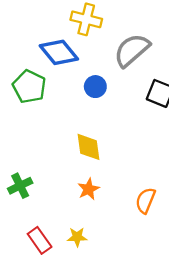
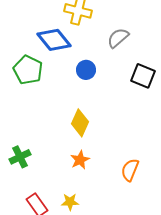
gray semicircle: (132, 50) -> (118, 38), size x0.7
yellow diamond: (88, 147) -> (80, 123), turned 32

